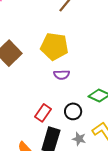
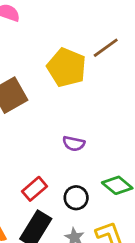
yellow pentagon: (54, 46) -> (67, 68), moved

